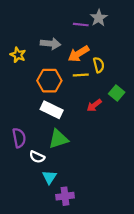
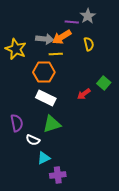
orange arrow: (79, 54) -> (62, 37), moved
yellow star: (18, 55) -> (16, 49), size x1.5
yellow semicircle: (99, 65) -> (89, 44), moved
yellow line: (81, 75) -> (56, 54), moved
cyan triangle: (49, 177) -> (44, 158), turned 32

